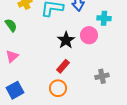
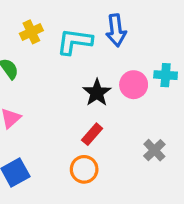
cyan cross: (104, 18) -> (166, 75), moved
gray cross: (102, 76) -> (154, 150), turned -32

